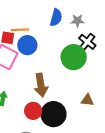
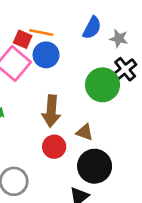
brown triangle: (87, 100) -> (85, 132), moved
red circle: (33, 111) -> (54, 147), moved
black circle: (53, 114) -> (95, 166), moved

